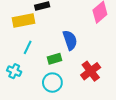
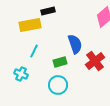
red cross: (91, 71) -> (95, 61), moved

